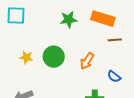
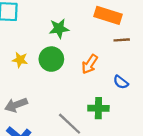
green star: (69, 20) -> (59, 29), moved

